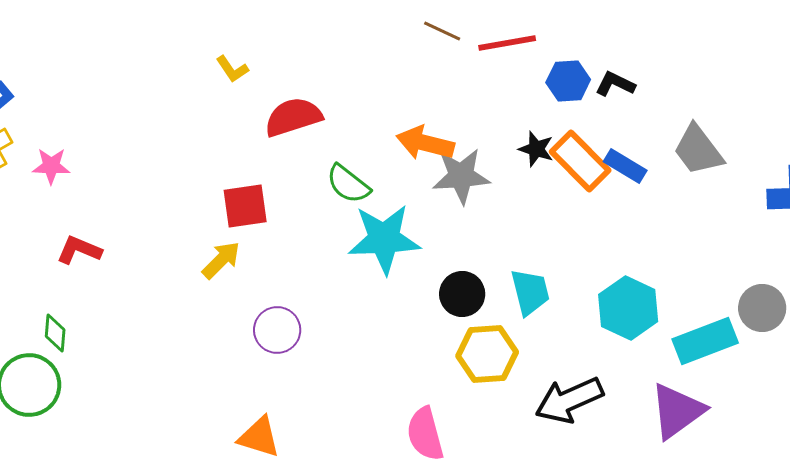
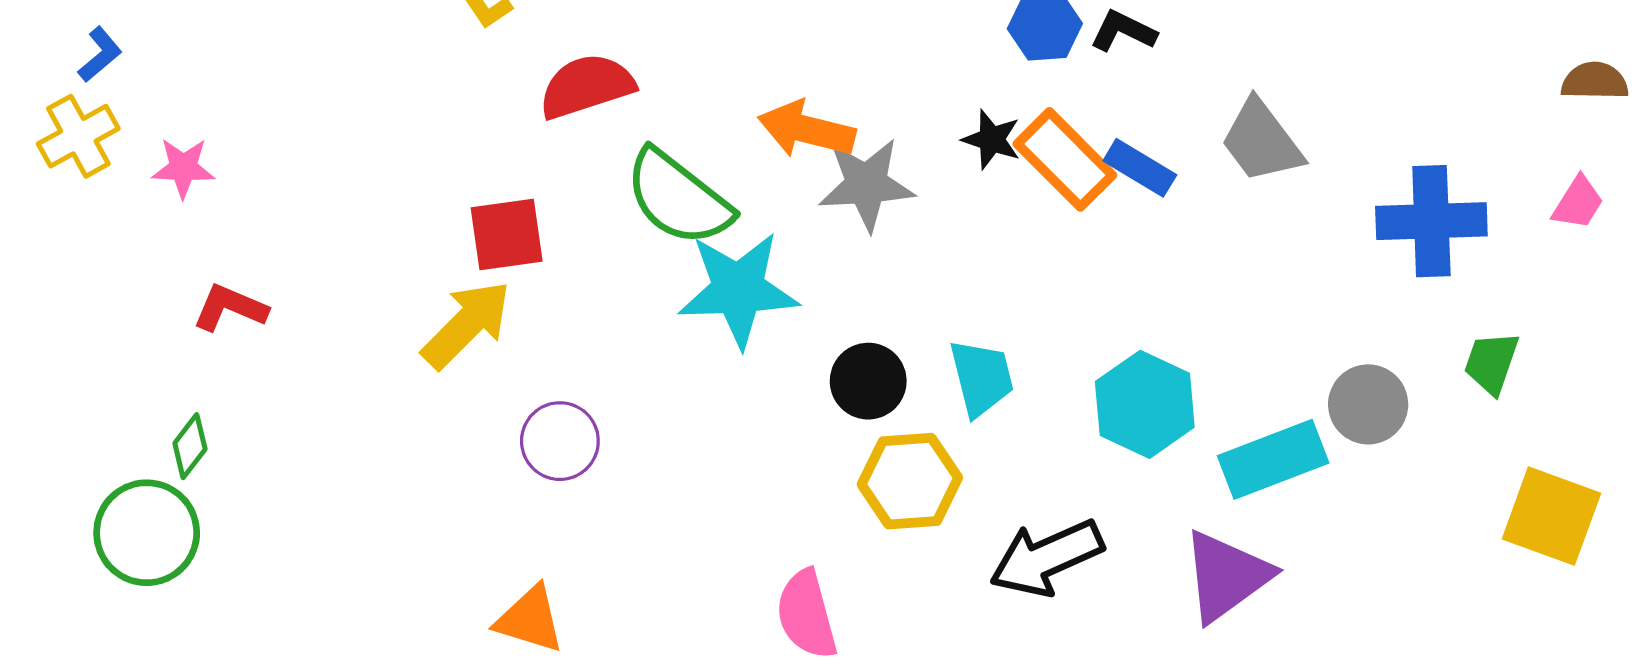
green semicircle: (348, 184) -> (678, 198), size x1.5
yellow arrow: (221, 260) -> (467, 324), size x1.4
green diamond: (55, 333) -> (190, 446), turned 33

